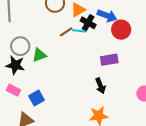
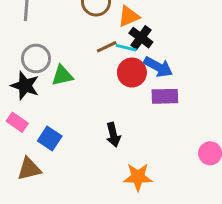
blue arrow: (107, 16) -> (158, 67), moved
red circle: (121, 30) -> (132, 72), moved
black arrow: (100, 86) -> (113, 135), moved
blue square: (36, 98) -> (50, 138), turned -35

